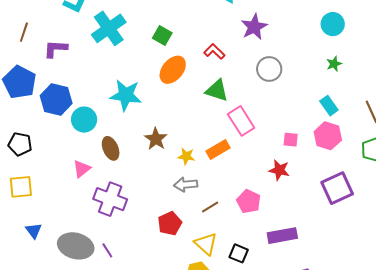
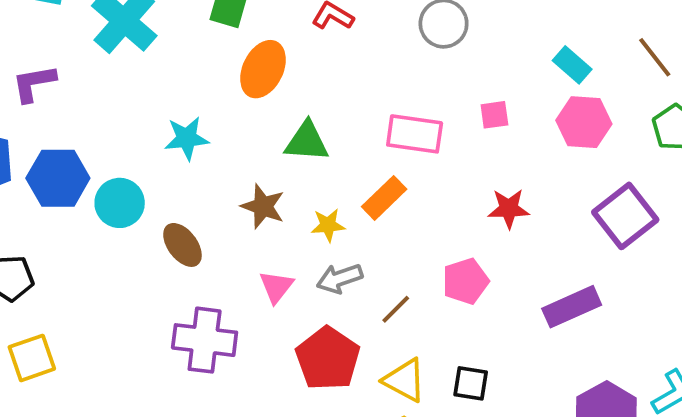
green triangle: (217, 90) -> (307, 141), moved
cyan star: (126, 95) -> (187, 138), size x0.7
pink rectangle: (241, 121) -> (415, 134), turned -36
pink square: (291, 140) -> (494, 115), moved
pink triangle: (82, 169) -> (276, 287), moved
pink pentagon: (249, 201) -> (465, 281), turned -30
red pentagon: (170, 223) -> (328, 359), size x1.4
purple rectangle: (282, 236) -> (572, 307), moved

